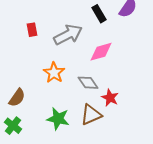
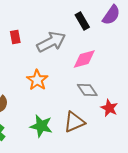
gray diamond: (88, 83) -> (87, 90), moved
red star: (110, 98) -> (109, 108), moved

